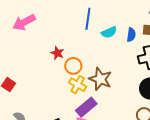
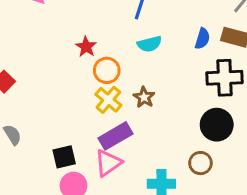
cyan semicircle: (109, 32) -> (149, 44), moved
brown star: (100, 79) -> (144, 97), size x0.6

